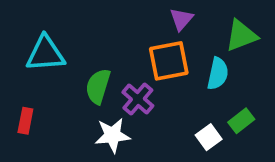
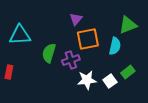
purple triangle: (181, 19) -> (76, 19), moved
purple cross: (138, 99) -> (71, 60), turned 30
white star: (112, 135) -> (87, 80), moved

